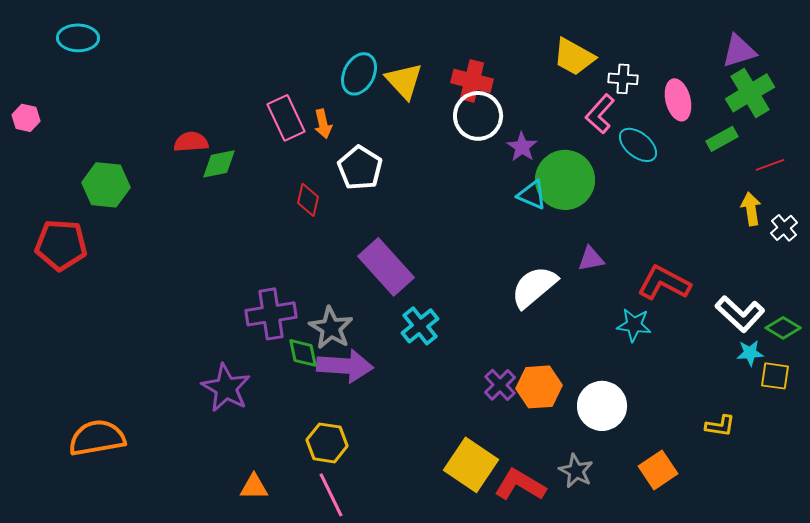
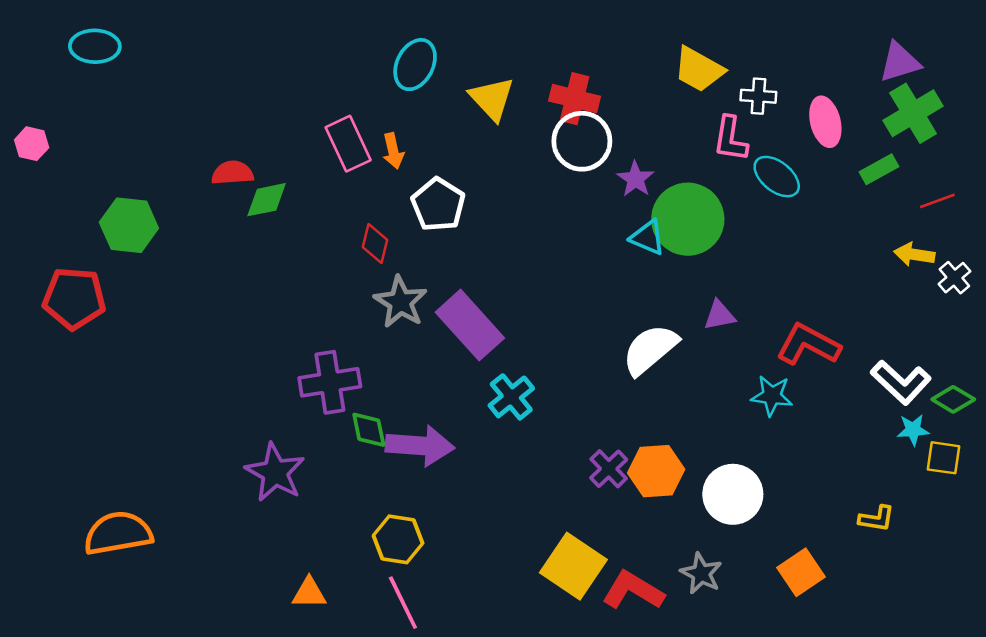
cyan ellipse: (359, 74) -> (415, 65), moved
pink L-shape: (600, 114) -> (730, 139), turned -33
yellow arrow: (751, 209) -> (914, 254), turned -72
gray star: (331, 328) -> (400, 302), moved

